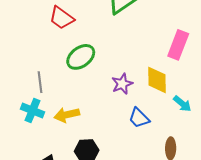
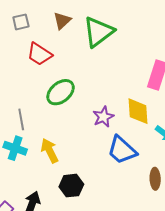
yellow arrow: (67, 115) -> (50, 151), turned 80
blue trapezoid: (139, 118) -> (122, 150), size x1.4

